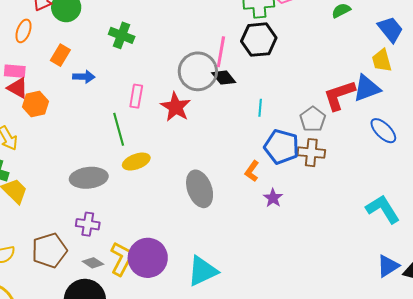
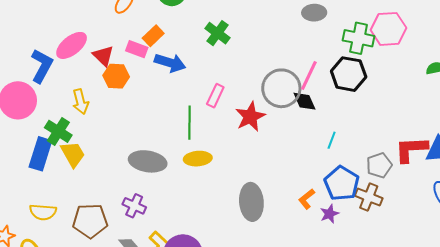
pink rectangle: (15, 71) -> (137, 49), moved
blue arrow: (84, 77) -> (170, 63), size x1.4
purple star: (273, 198) -> (329, 214), moved

